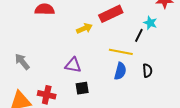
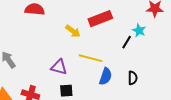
yellow arrow: (84, 28) -> (73, 31), turned 56
yellow line: (121, 52) -> (91, 58), moved

